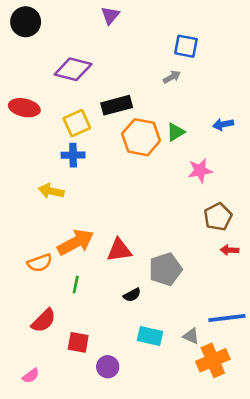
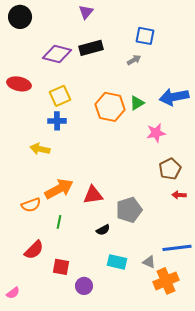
black rectangle: (117, 105) -> (91, 48), moved
blue arrow: (223, 124) -> (174, 97), size x1.8
pink semicircle: (31, 376) -> (13, 293), moved

